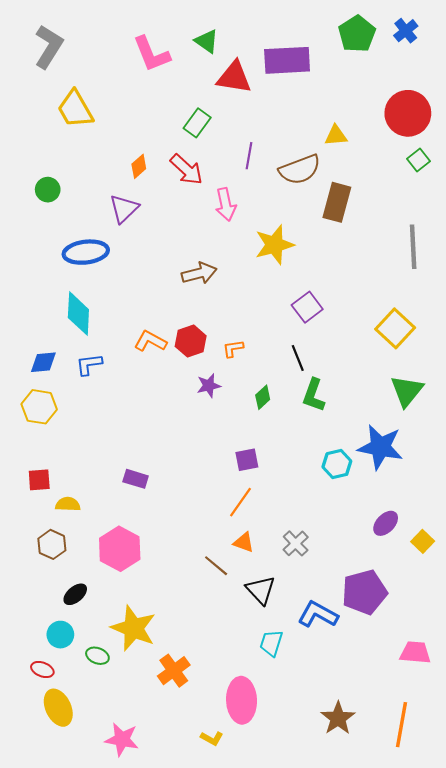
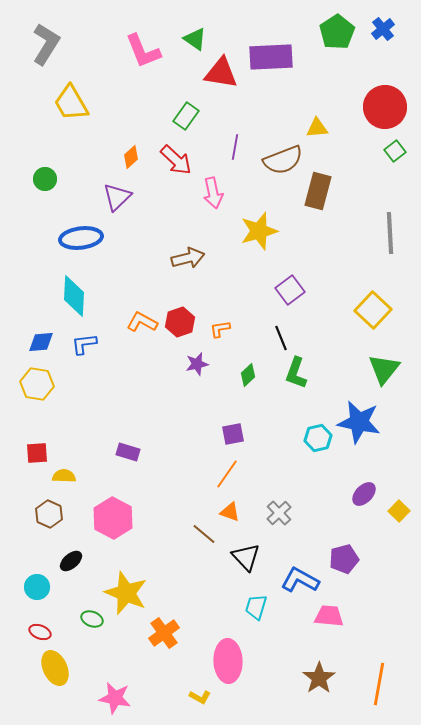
purple pentagon: (364, 592) -> (344, 559), size x0.7
cyan circle: (60, 635) -> (37, 587), moved
pink trapezoid: (415, 653) -> (329, 616), moved

